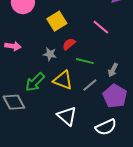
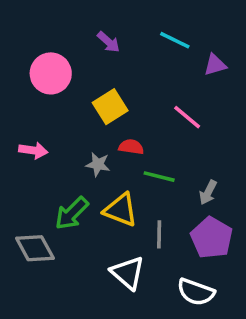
red semicircle: (69, 44) -> (131, 147), turned 48
gray line: (90, 85) -> (159, 234), moved, turned -49
white semicircle: (106, 127) -> (196, 292), turned 45

